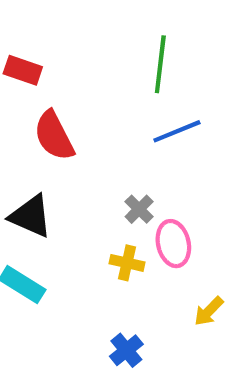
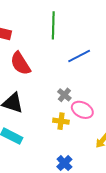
green line: (160, 64) -> (53, 25), moved
pink ellipse: (173, 244) -> (82, 110), turned -45

